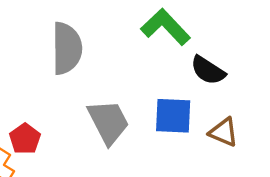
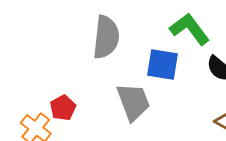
blue square: (173, 116) -> (163, 64), moved

